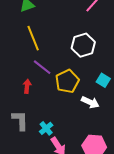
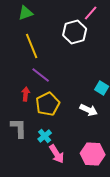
white hexagon: (83, 45) -> (75, 32), moved
yellow pentagon: (67, 81) -> (48, 104), moved

